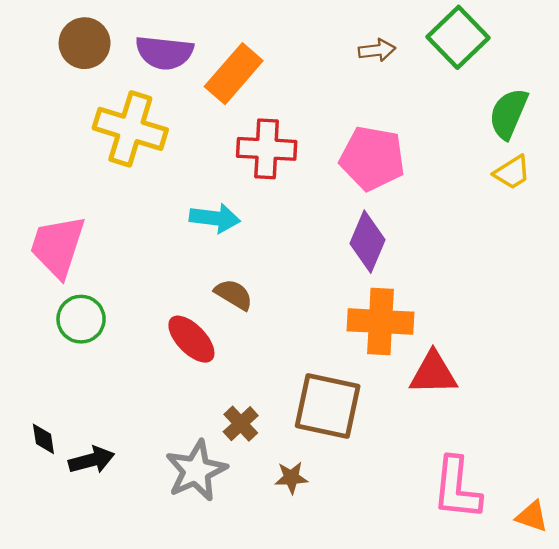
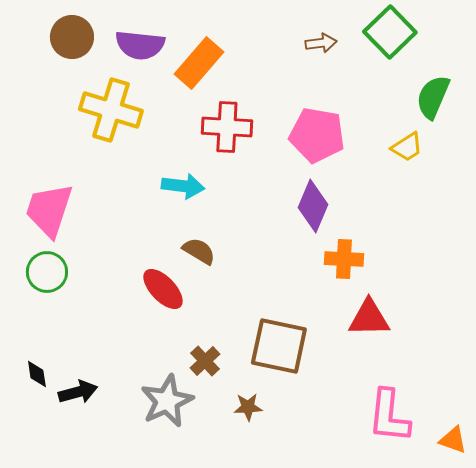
yellow trapezoid: (512, 172) -> (407, 147), moved
green circle: (81, 319) -> (47, 272), moved
orange cross: (380, 321) -> (344, 259), moved, size x0.7

